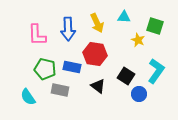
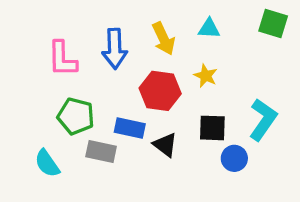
green square: (155, 26) -> (273, 23), moved
yellow star: (138, 40) -> (206, 76), moved
blue rectangle: (72, 67) -> (130, 128), moved
black square: (126, 76) -> (212, 128), turned -30

